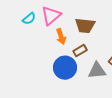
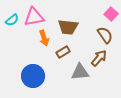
pink triangle: (51, 16) -> (34, 17), turned 30
blue circle: (65, 68) -> (33, 76), moved

